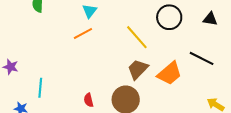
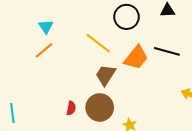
orange trapezoid: (170, 73) -> (136, 58), moved
red semicircle: (89, 100) -> (71, 108), moved, turned -144

